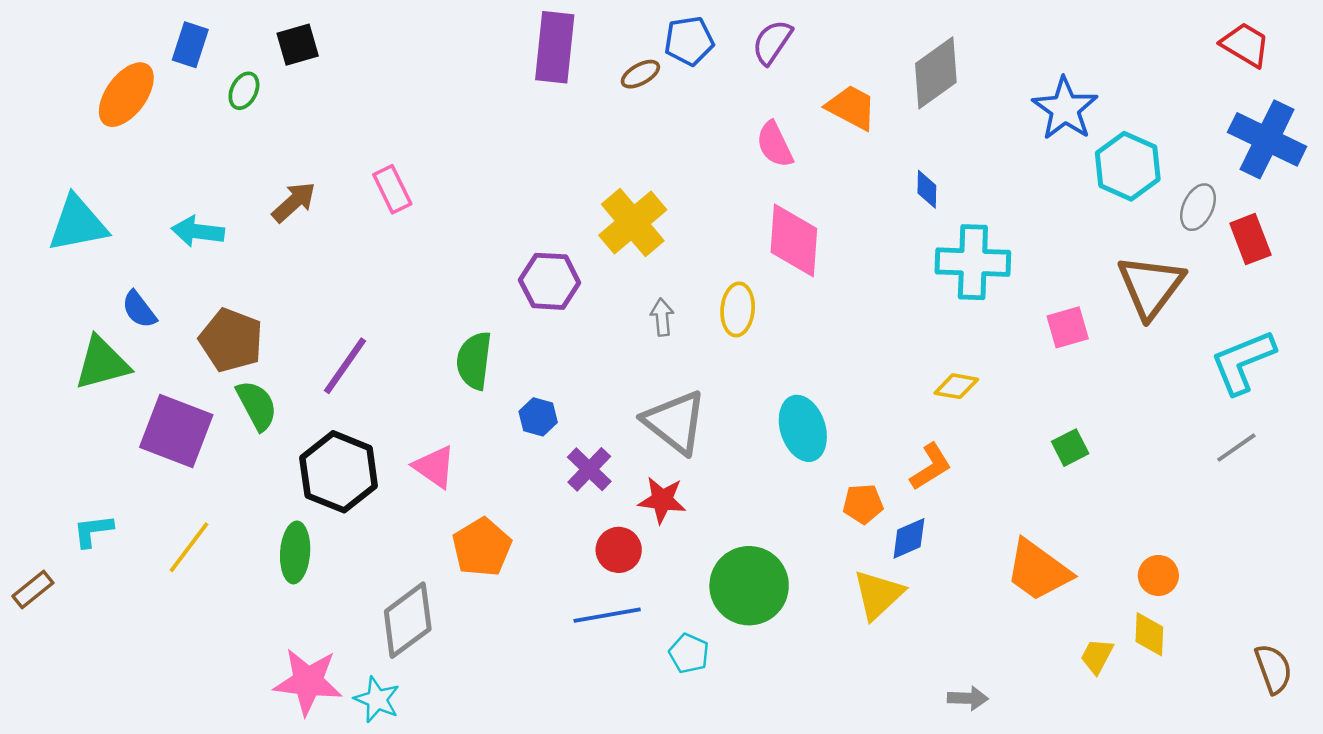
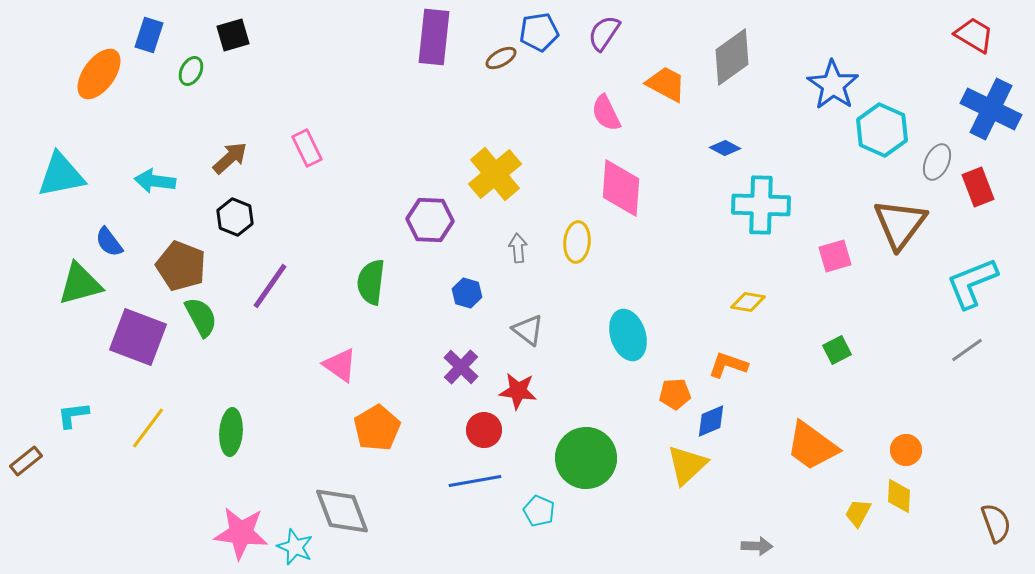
blue diamond: (927, 189) -> (725, 148), turned -64
blue hexagon: (538, 417) -> (467, 293), moved
gray triangle: (675, 422) -> (528, 330), size x0.6
orange L-shape: (931, 467) -> (728, 365), turned -129
black hexagon: (339, 472) -> (235, 217), moved, size x0.6
gray diamond: (408, 620) -> (342, 511), moved, turned -74

